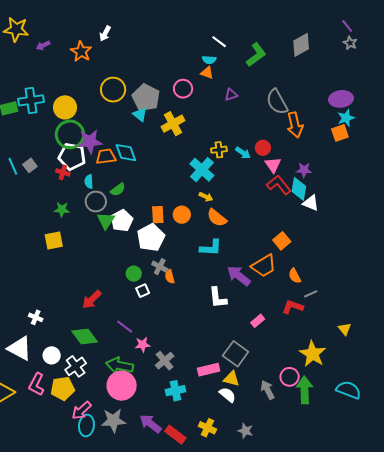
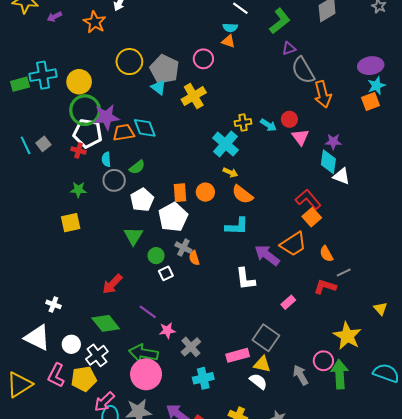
purple triangle: (231, 95) -> (289, 48), moved
red L-shape: (279, 185) -> (308, 199), moved
green triangle: (106, 221) -> (133, 236), moved

